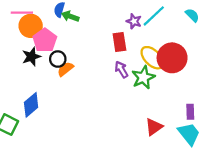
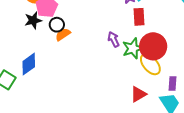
red rectangle: (119, 42) -> (139, 17), moved
yellow ellipse: (152, 58) -> (150, 64), moved
red circle: (172, 58) -> (153, 46), moved

